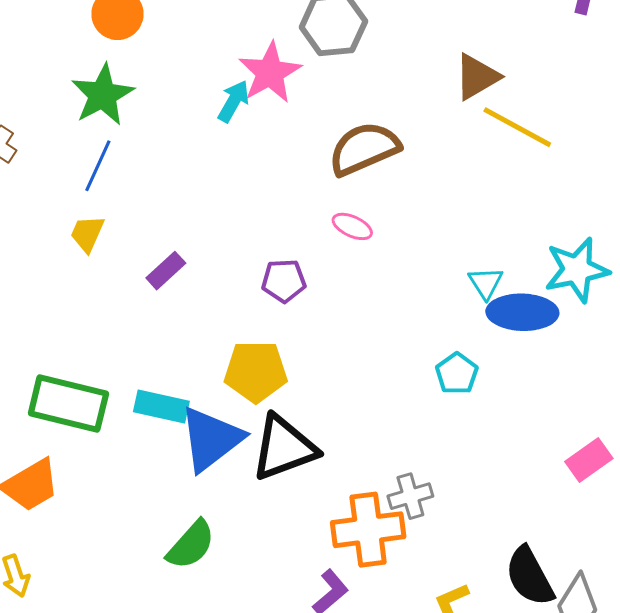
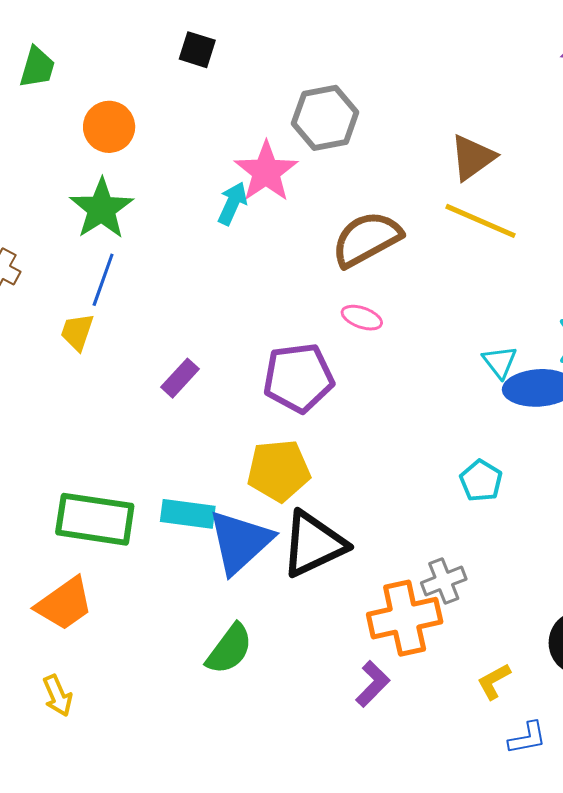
yellow line: (517, 127) -> (481, 221), moved
yellow trapezoid: (87, 234) -> (77, 332), moved
purple pentagon: (284, 281) -> (298, 378), size x1.6
cyan pentagon: (457, 374) -> (481, 481), moved

